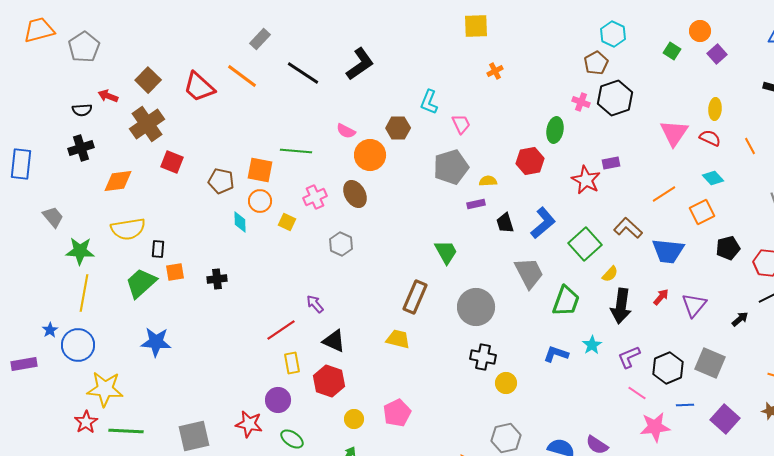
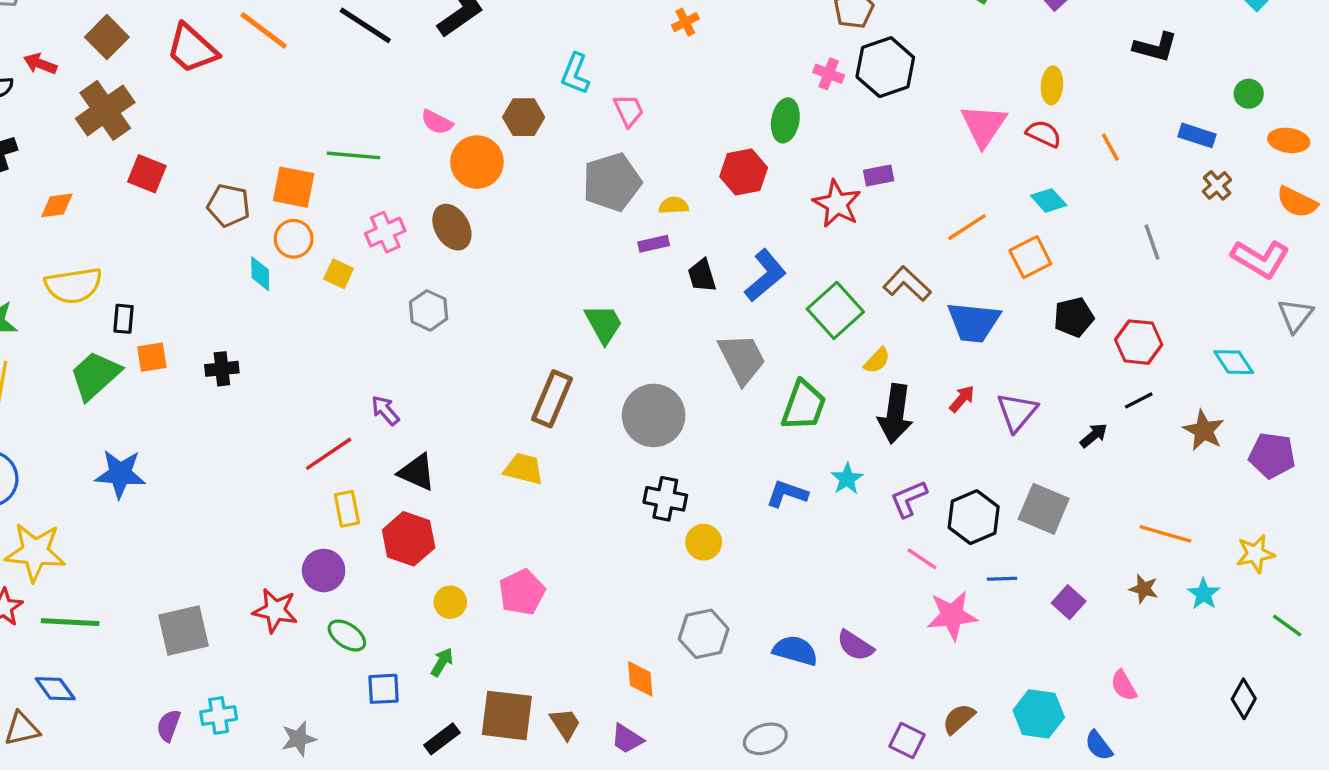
orange diamond: (118, 181) -> (57, 205), size x0.7
purple square: (725, 419) -> (1069, 602), size x0.7

